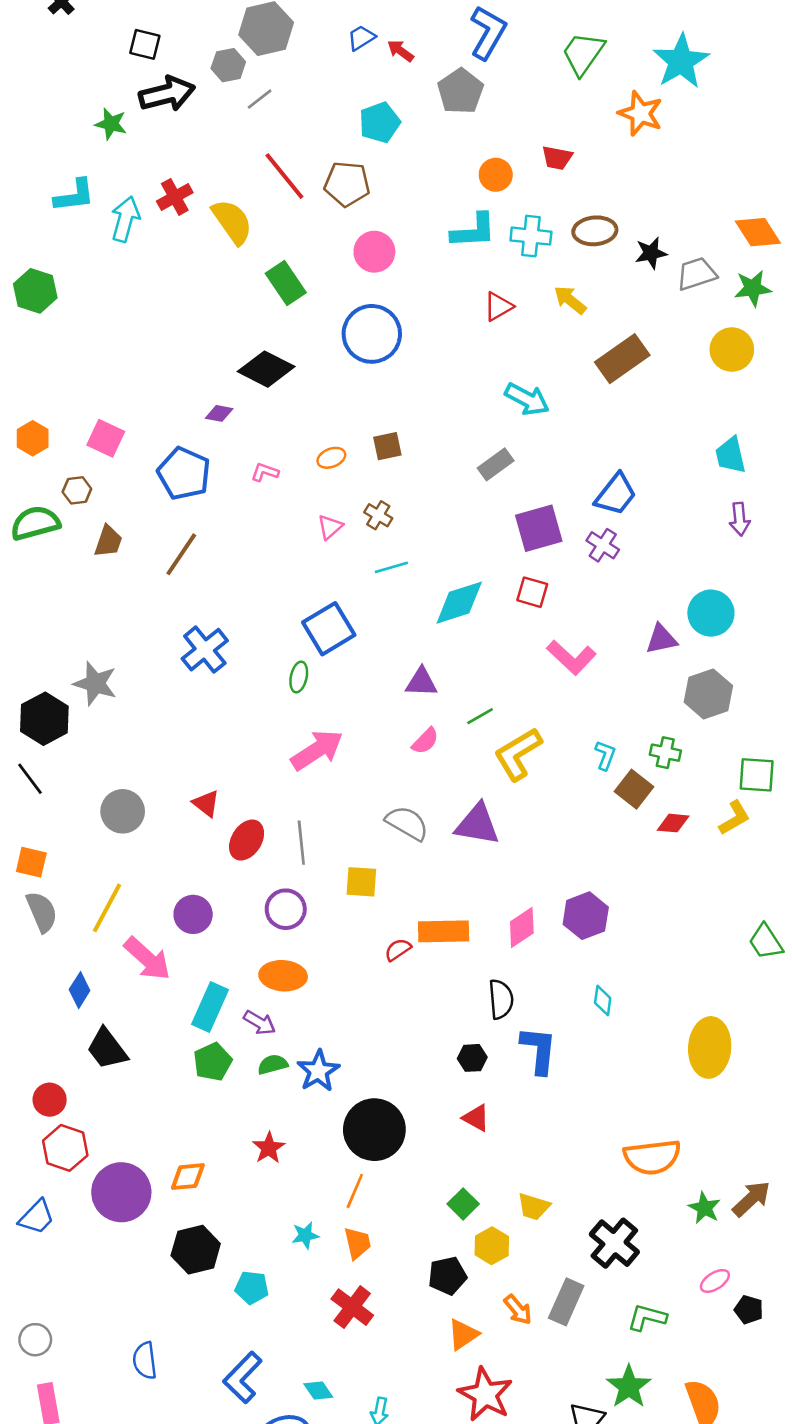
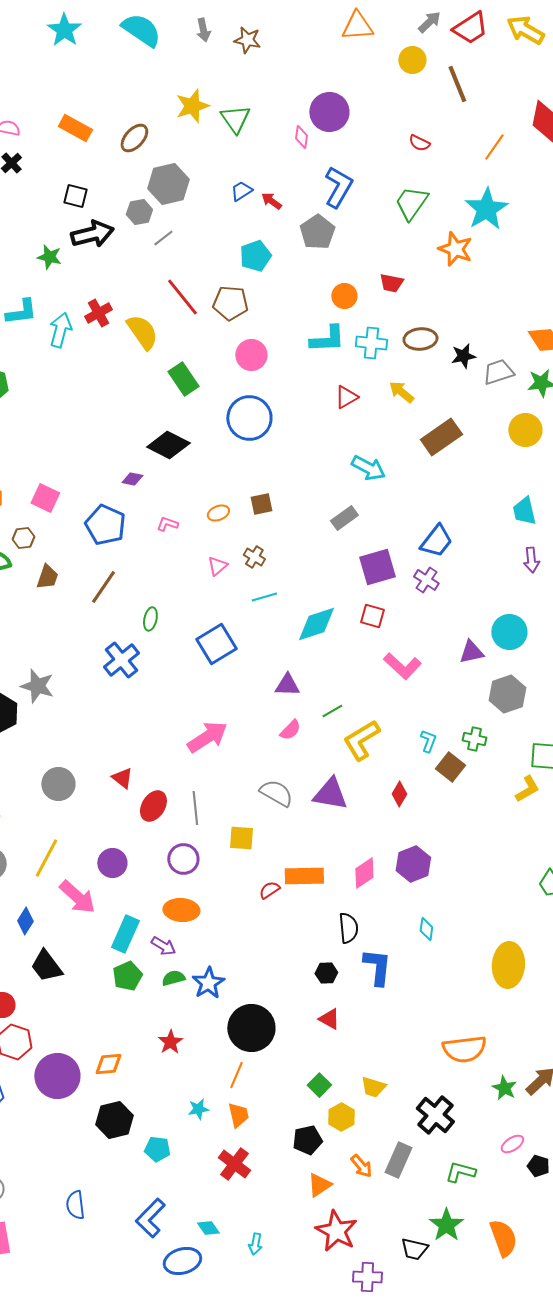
green ellipse: (299, 677) -> (150, 619), moved
red diamond: (673, 823) -> (399, 794), moved, turned -65

